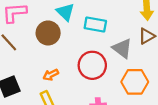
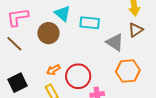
red circle: (92, 65) -> (78, 76), moved

